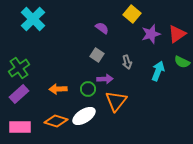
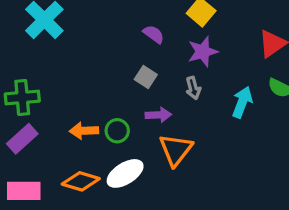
purple star: (151, 34) -> (203, 52), moved
green cross: (19, 68) -> (22, 97), turned 30
green circle: (88, 89) -> (117, 131), moved

